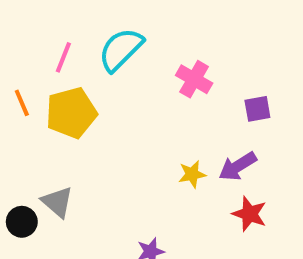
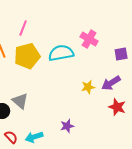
cyan semicircle: (121, 49) -> (61, 53), moved, turned 35

